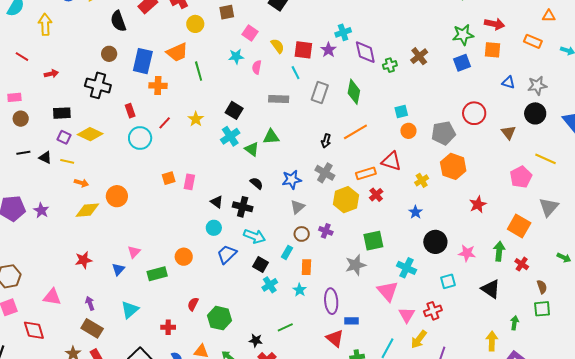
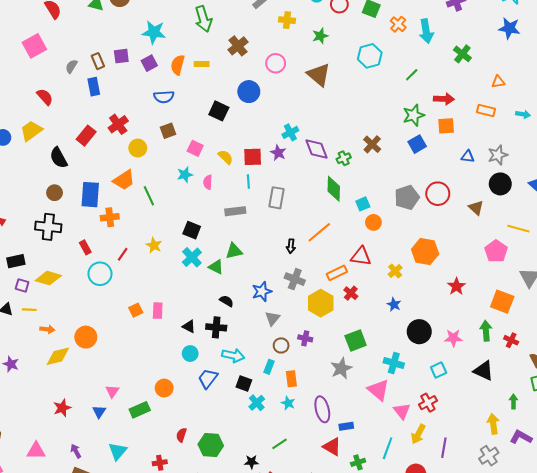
cyan line: (296, 73) -> (248, 181), turned 32
green diamond: (354, 92) -> (334, 189), moved
gray pentagon: (443, 133) -> (407, 197), moved

